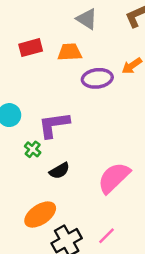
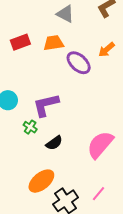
purple ellipse: (97, 78) -> (79, 63), turned 55

